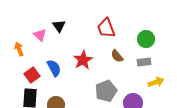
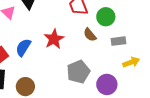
green circle: (146, 39) -> (106, 17), moved
blue semicircle: (54, 68) -> (23, 47), turned -120

